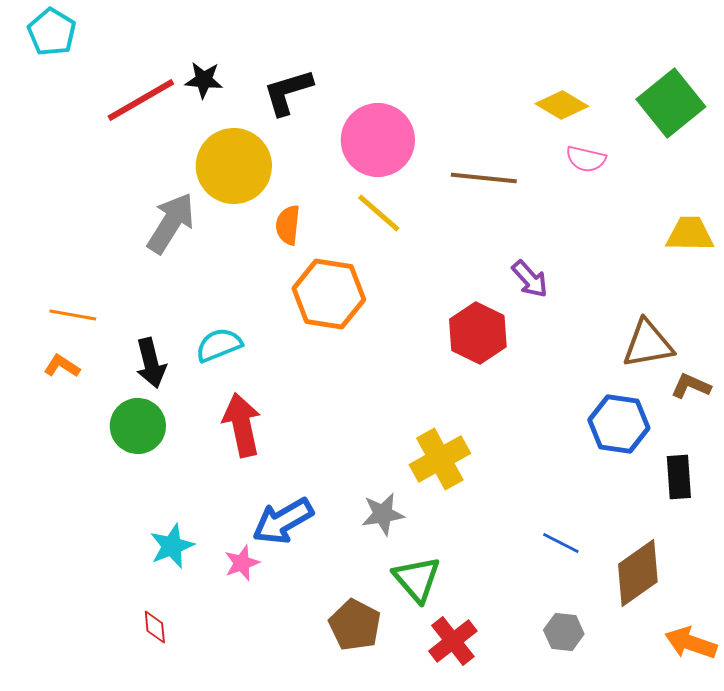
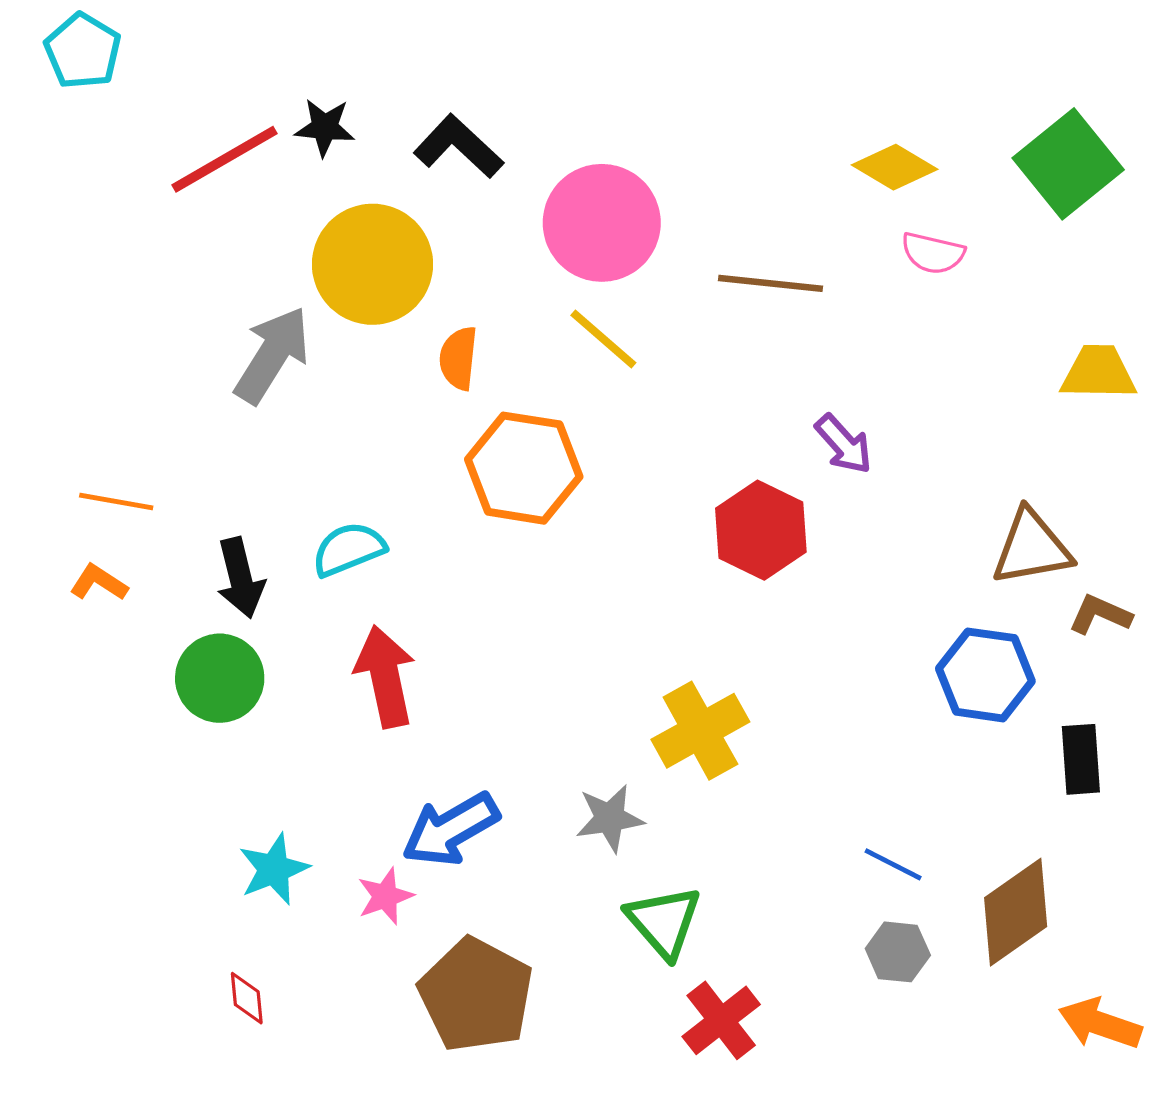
black L-shape: (288, 92) -> (458, 146), turned 60
brown pentagon: (355, 625) -> (476, 995), moved, size x1.4
gray hexagon: (564, 632) -> (898, 952), moved

